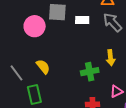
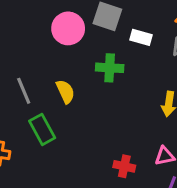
green cross: (90, 72) -> (110, 68), moved
green rectangle: (34, 94) -> (42, 129), turned -30

